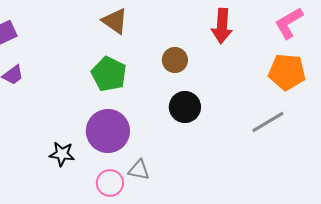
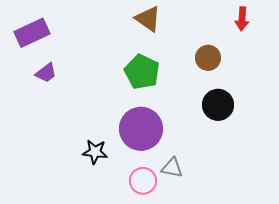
red arrow: (222, 26) -> (242, 19), moved, size x0.7

